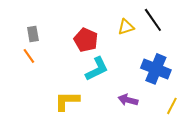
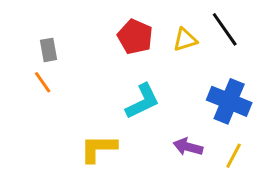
red pentagon: (86, 40) -> (135, 37), moved
yellow line: (172, 106) -> (234, 156), moved

